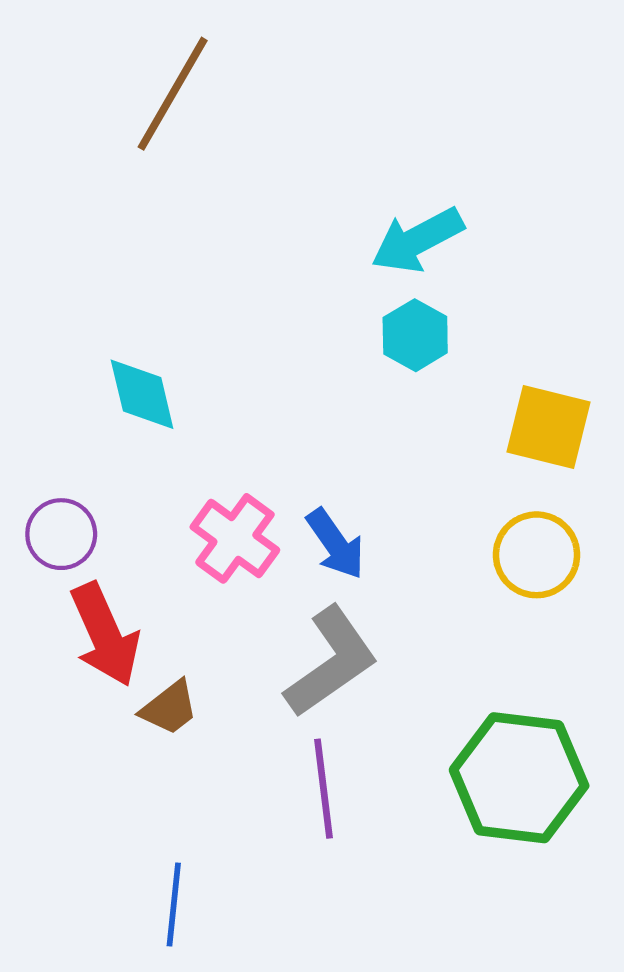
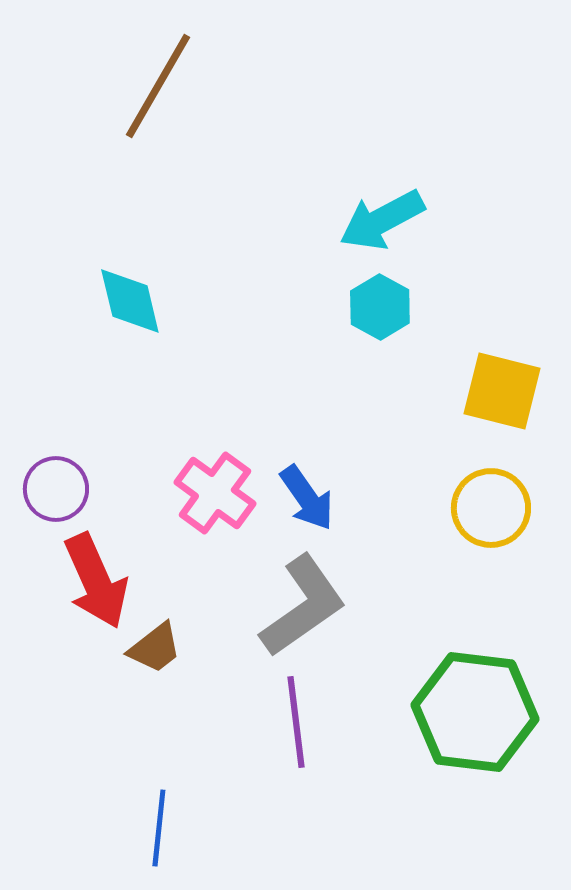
cyan diamond: (142, 394) -> (130, 301), moved

